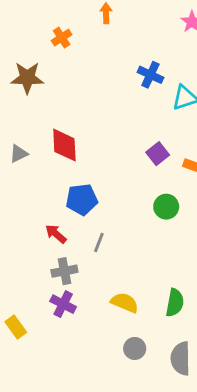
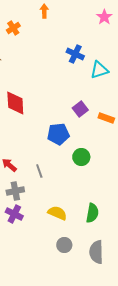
blue pentagon: (82, 199) -> (58, 134), moved
green circle: (166, 207) -> (81, 157), moved
gray line: (99, 242) -> (39, 171), turned -40

